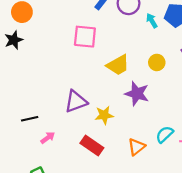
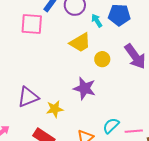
pink square: (85, 37) -> (32, 24), moved
yellow trapezoid: (118, 65) -> (80, 43), moved

